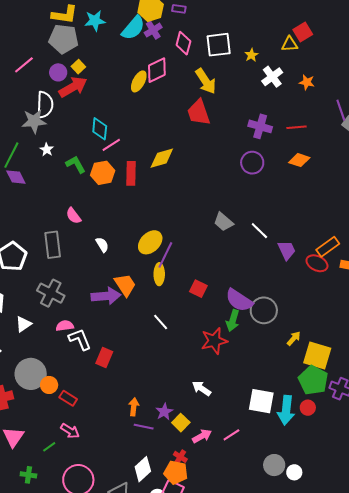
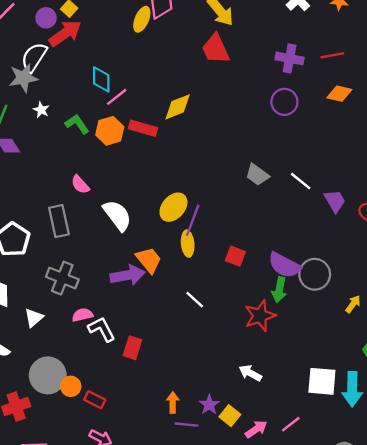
white semicircle: (45, 105) -> (34, 57), turned -144
red rectangle: (131, 173) -> (143, 128), turned -70
white semicircle: (102, 245) -> (117, 215), size x1.8

